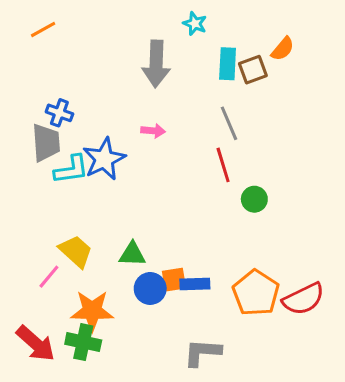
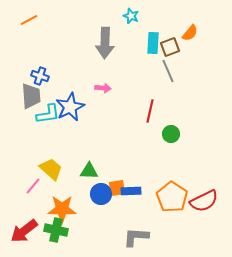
gray line: (229, 123) -> (168, 71), moved
red line: (223, 165) -> (150, 111), turned 30
red arrow: (36, 344) -> (24, 231), turned 100

